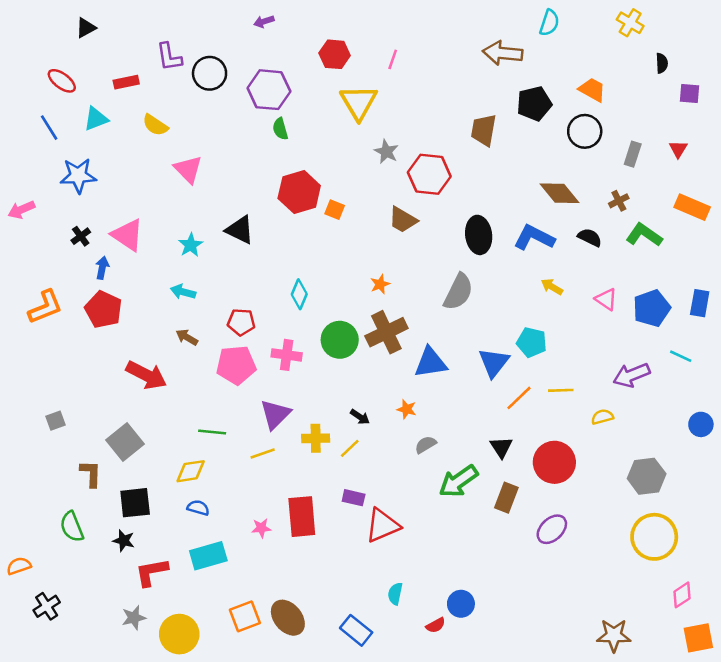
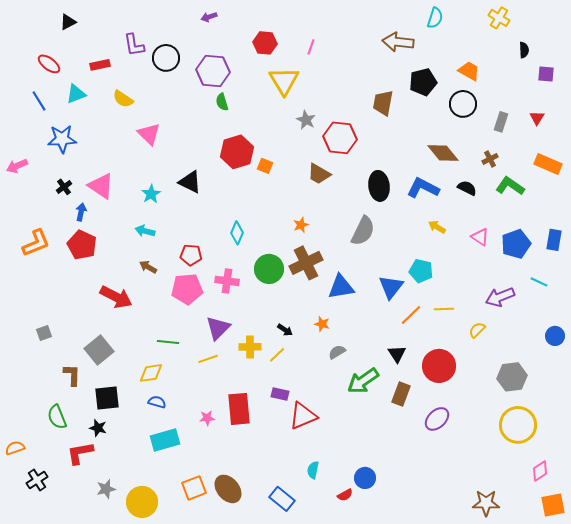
yellow semicircle: (602, 417) -> (477, 330), turned -30
red L-shape: (151, 572) -> (80, 453), moved

